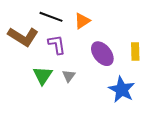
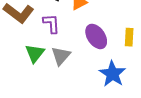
gray triangle: (69, 76) -> (61, 56), size x1.5

